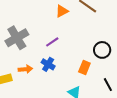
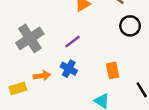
black circle: (102, 50) -> (130, 26), moved
orange rectangle: (84, 67) -> (113, 70), turned -32

